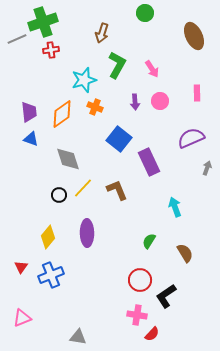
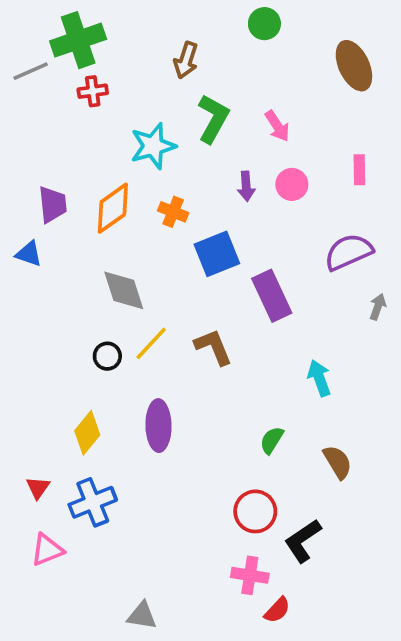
orange cross: (95, 107) -> (173, 212), moved
blue triangle: (31, 139) -> (29, 254), moved
blue square: (119, 139) -> (217, 254), turned 30
pink triangle: (22, 318) -> (47, 550), moved

